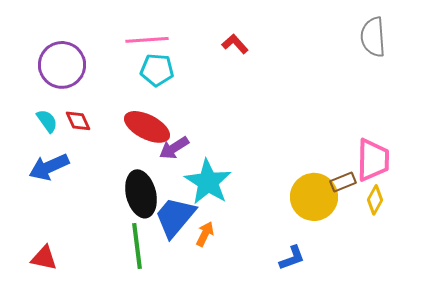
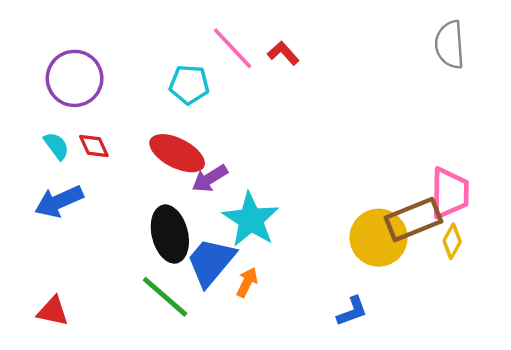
pink line: (147, 40) -> (233, 48), moved, turned 51
brown rectangle: (343, 182) -> (414, 220), size x1.8
green line: (137, 246) -> (165, 297), turned -42

